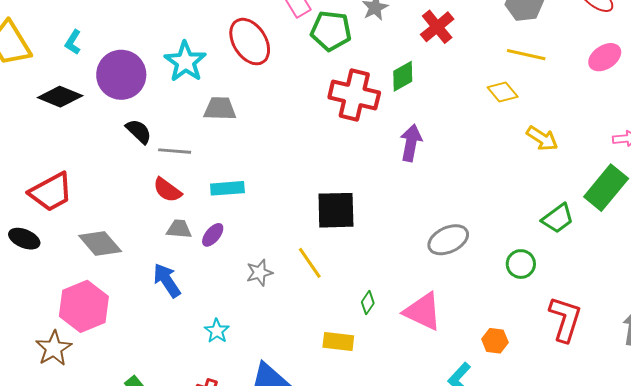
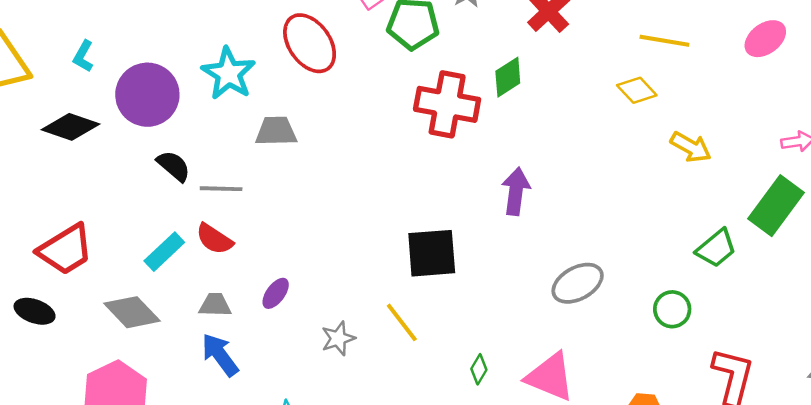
purple arrow: (411, 143) -> (516, 191), moved
cyan rectangle: (227, 188) -> (164, 252), moved, turned -36
gray trapezoid: (179, 229) -> (215, 305), moved

